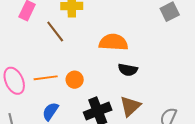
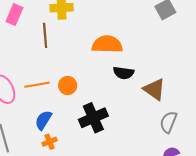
brown line: (55, 32) -> (45, 35), turned 35
brown triangle: (130, 106) -> (154, 89), moved, turned -40

